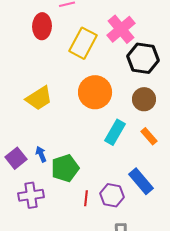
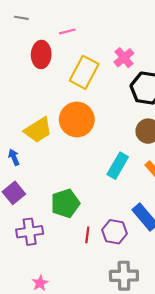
pink cross: (121, 29) -> (124, 58), size x0.7
orange circle: (95, 92) -> (77, 120), moved
blue arrow: (41, 154) -> (14, 157), moved

